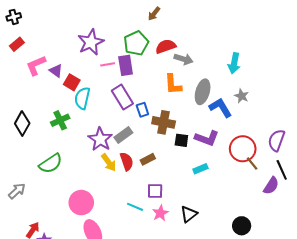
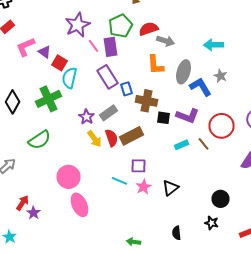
cyan arrow: (234, 63) -> (214, 45), turned 78
pink line: (108, 64) -> (94, 46), turned 64
green cross: (60, 120) -> (48, 99), size x1.4
purple star: (100, 139) -> (86, 117), size x0.7
brown rectangle: (148, 159) -> (132, 136), size x1.6
brown line: (252, 164) -> (204, 144), moved

